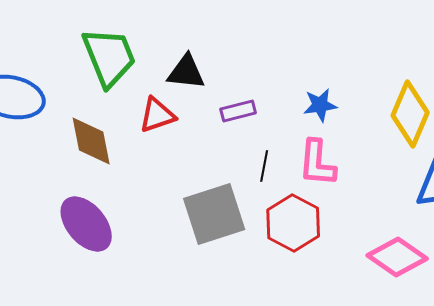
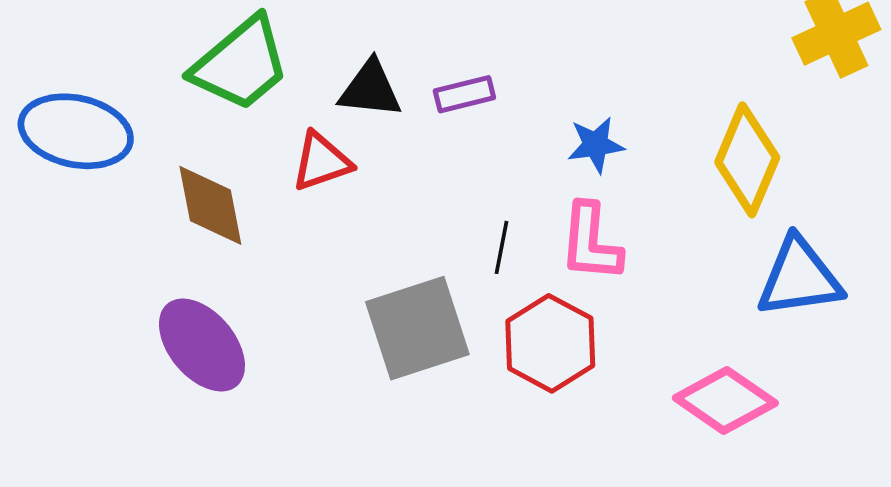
green trapezoid: (109, 57) -> (241, 64), turned 72
purple rectangle: (238, 111) -> (464, 94), moved

